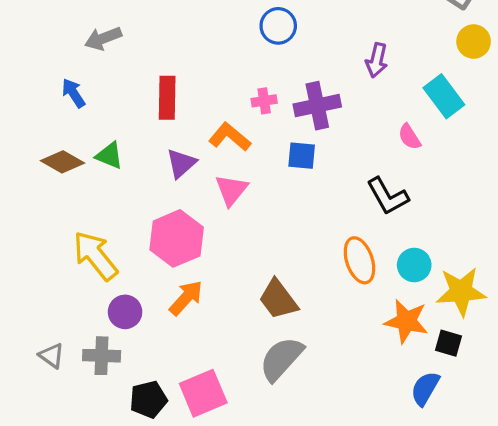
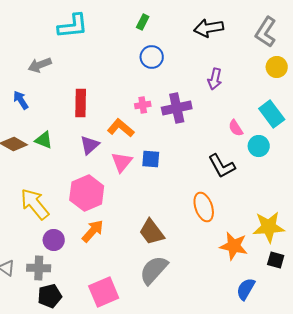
cyan rectangle: (444, 96) -> (272, 114), moved
blue square: (302, 156) -> (151, 159), moved
cyan circle: (414, 265) -> (259, 146), moved
black square: (449, 343) -> (276, 260), moved
black pentagon: (148, 399) -> (50, 296), moved

